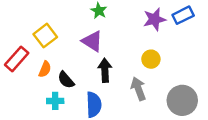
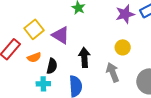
purple triangle: (92, 41) -> (61, 35), moved
orange semicircle: (45, 69) -> (34, 57), turned 48
black semicircle: (66, 80) -> (52, 66), turned -126

